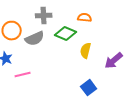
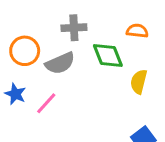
green diamond: (66, 34) -> (108, 55), turned 45
pink line: (23, 75) -> (46, 103), moved, turned -35

